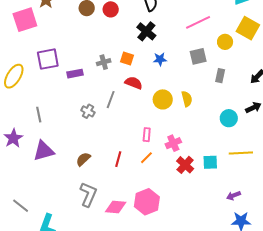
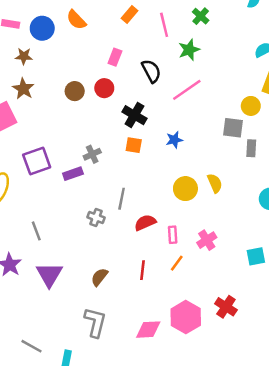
pink line: (198, 22) -> (187, 90), moved
black cross: (146, 31) -> (134, 115), moved
gray square: (198, 56) -> (233, 128), moved, turned 30
gray cross: (104, 62) -> (92, 154), moved
red semicircle: (134, 83) -> (145, 223), moved, turned -36
purple triangle: (44, 151) -> (49, 275), turned -35
red cross: (185, 165) -> (226, 307), moved
gray L-shape: (88, 194) -> (95, 322), moved

